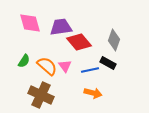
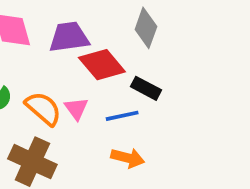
gray diamond: (114, 40) -> (146, 28), moved
black rectangle: (108, 63) -> (146, 88), moved

